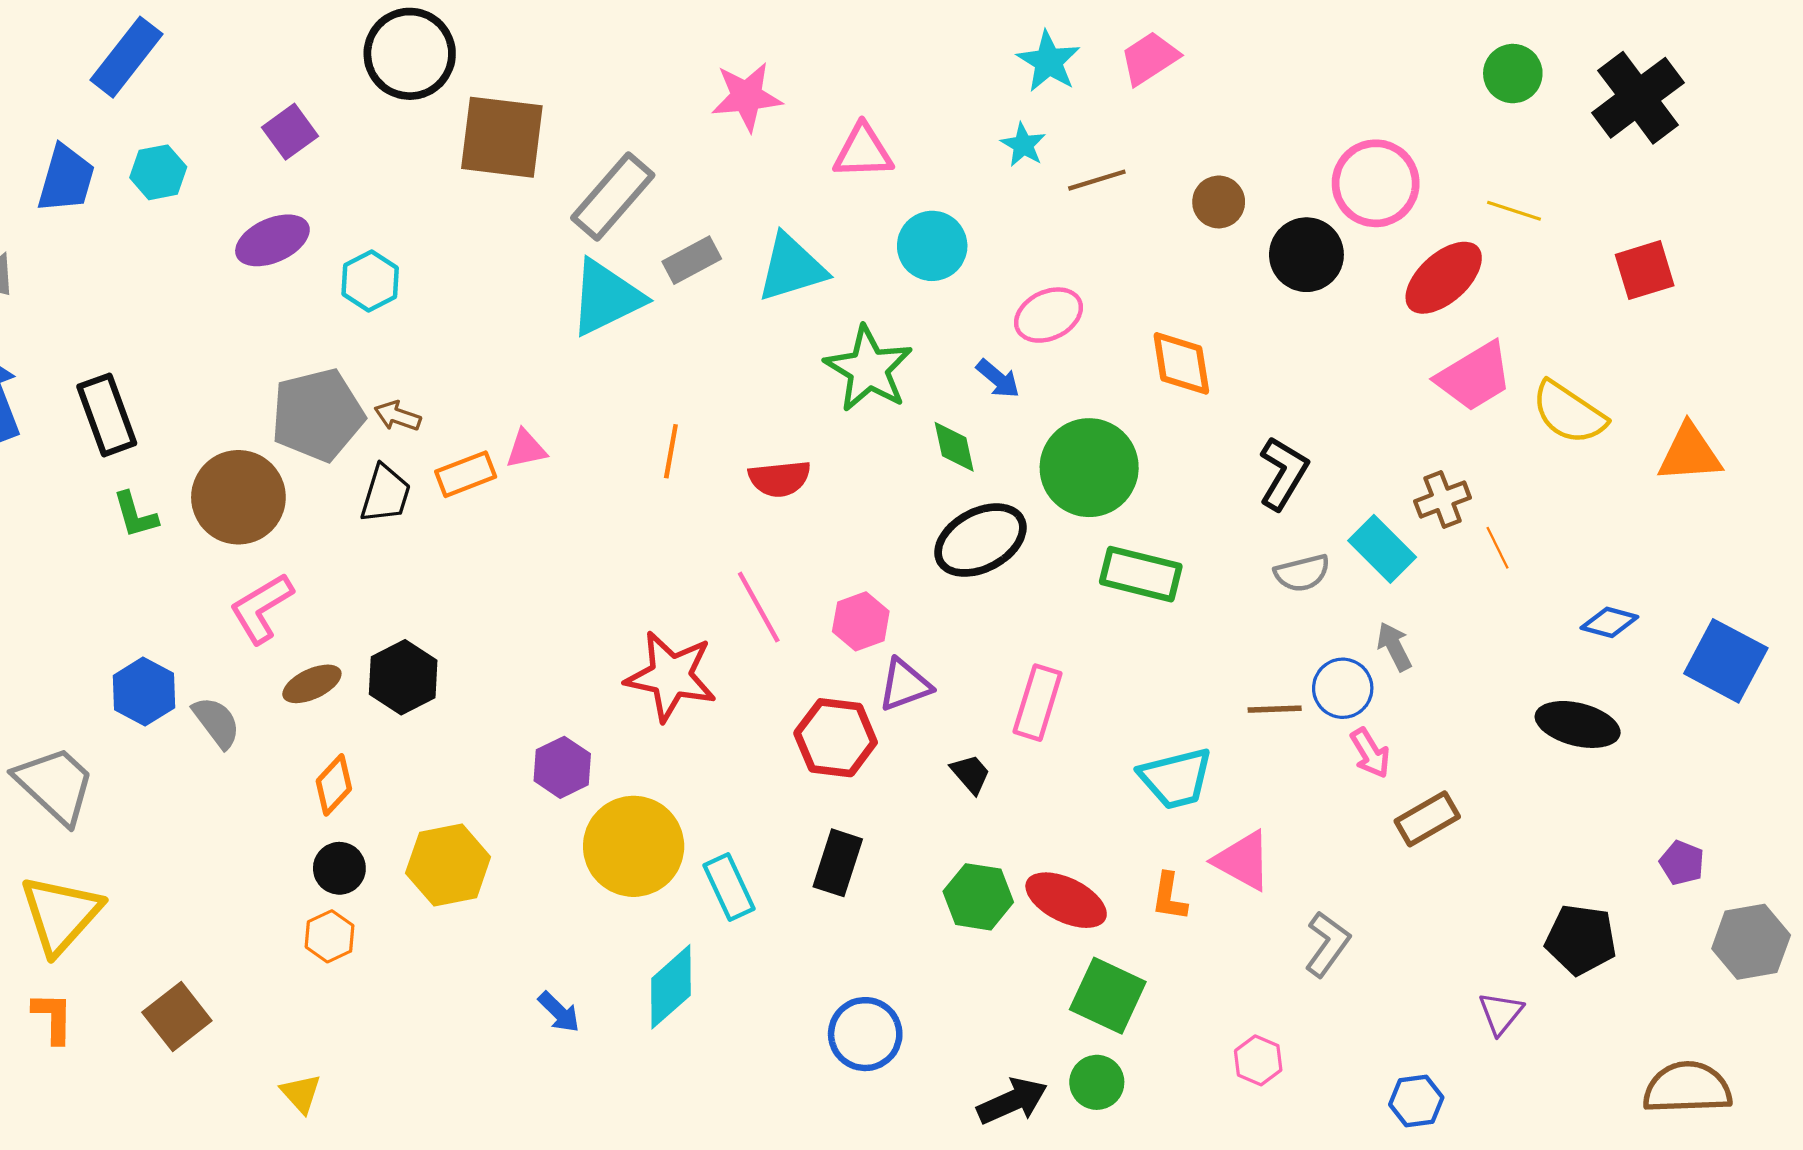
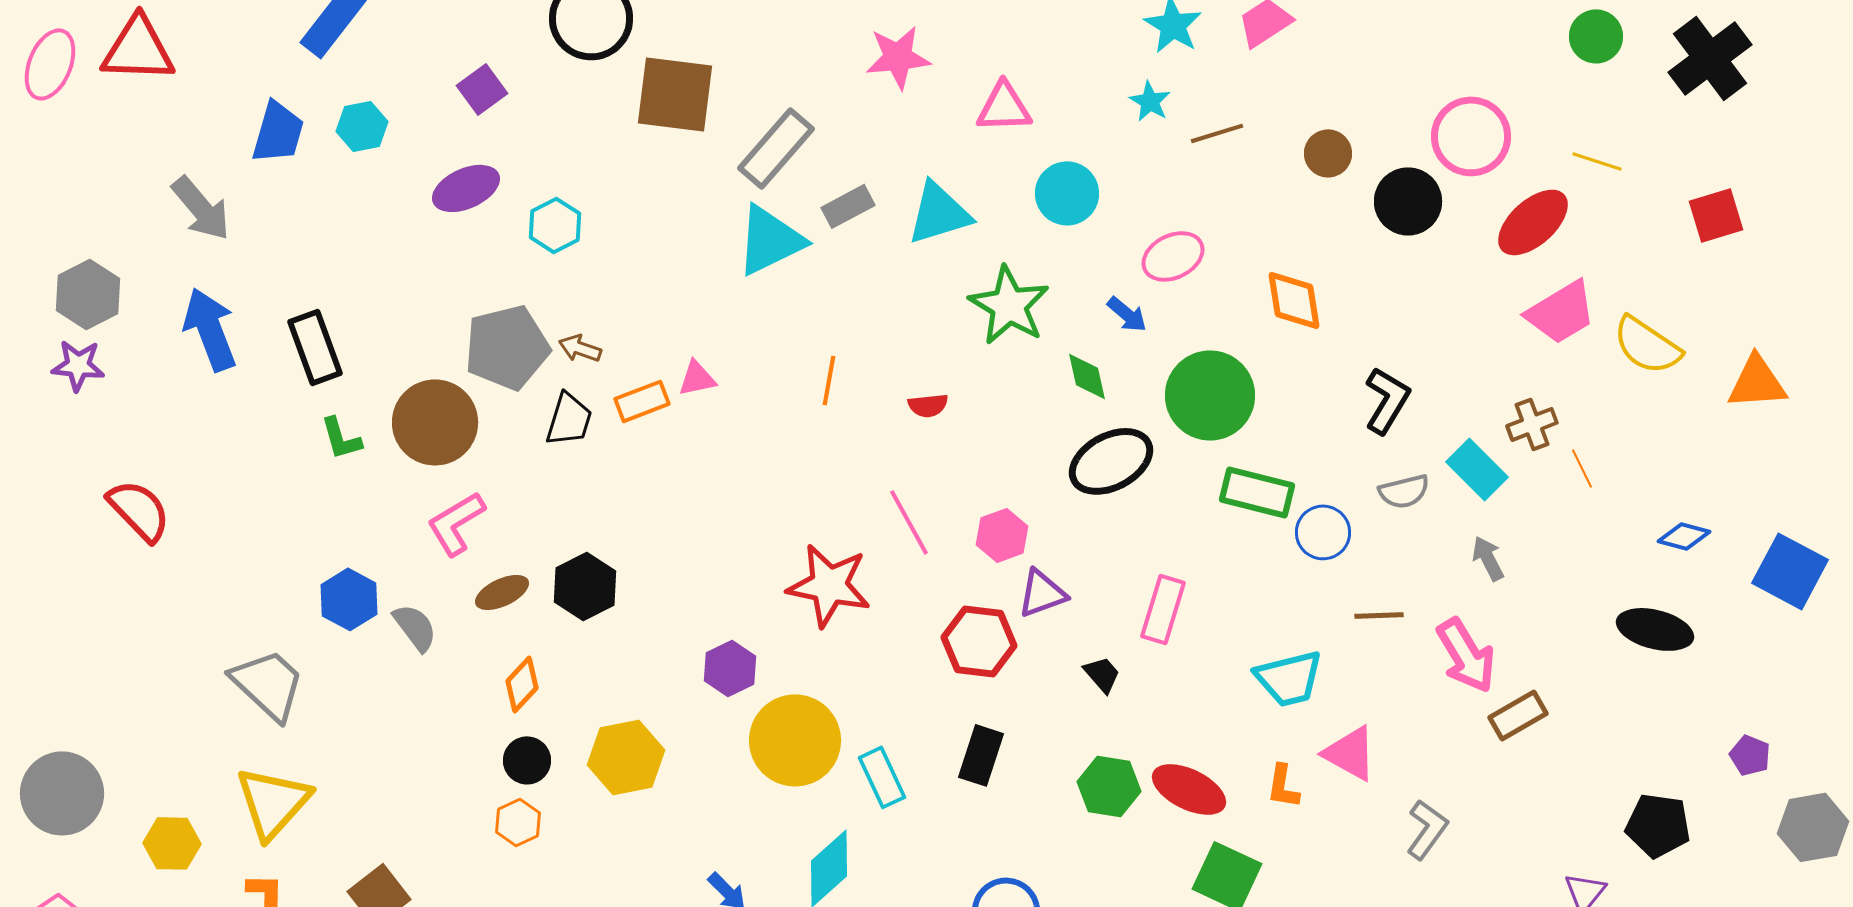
red semicircle: (780, 479) -> (928, 405), size x0.7
blue circle: (1343, 688) -> (1323, 532), moved
pink arrow: (1370, 753) -> (1466, 655), size x1.6

